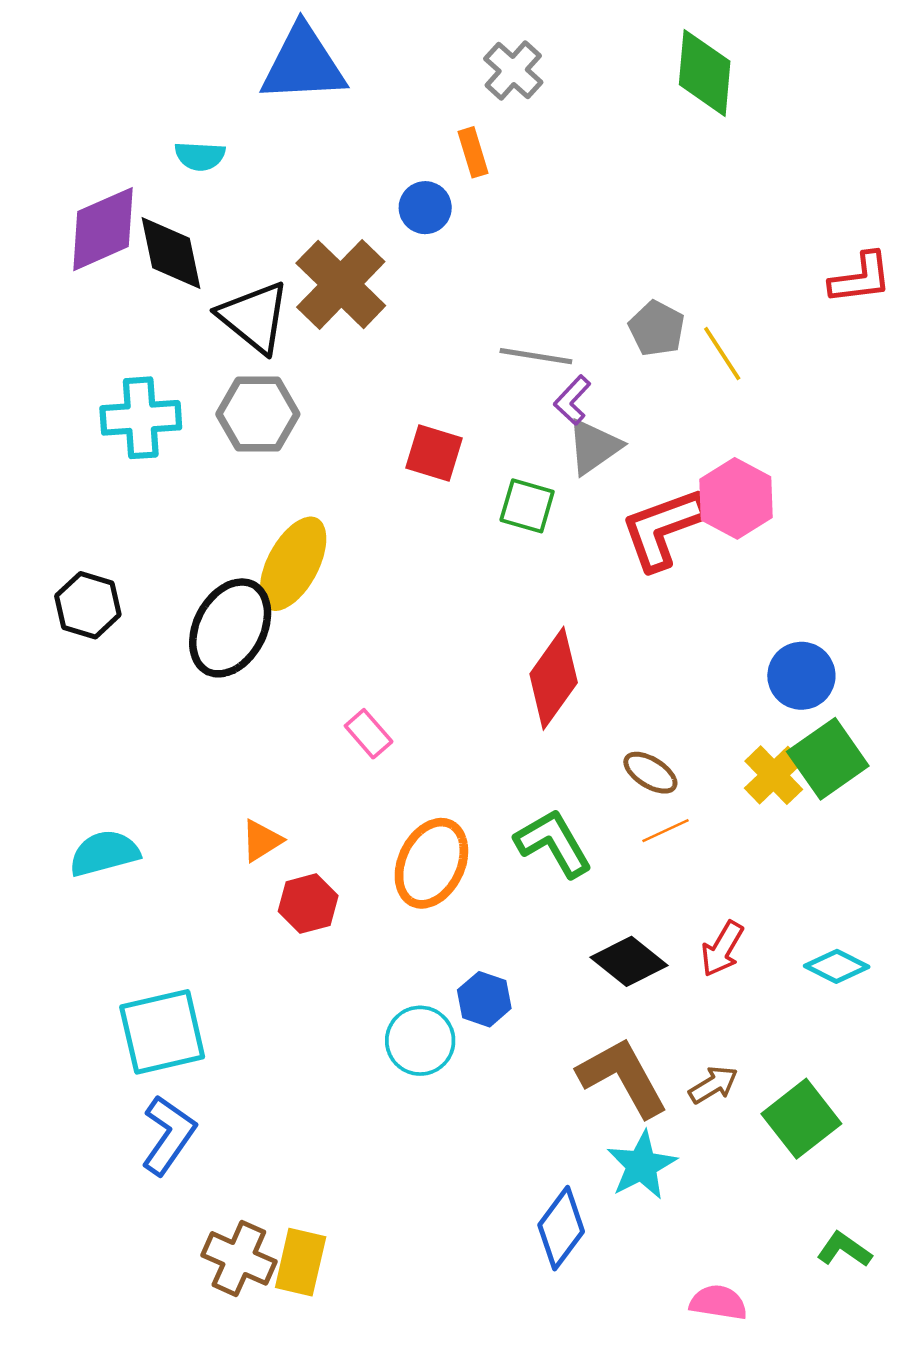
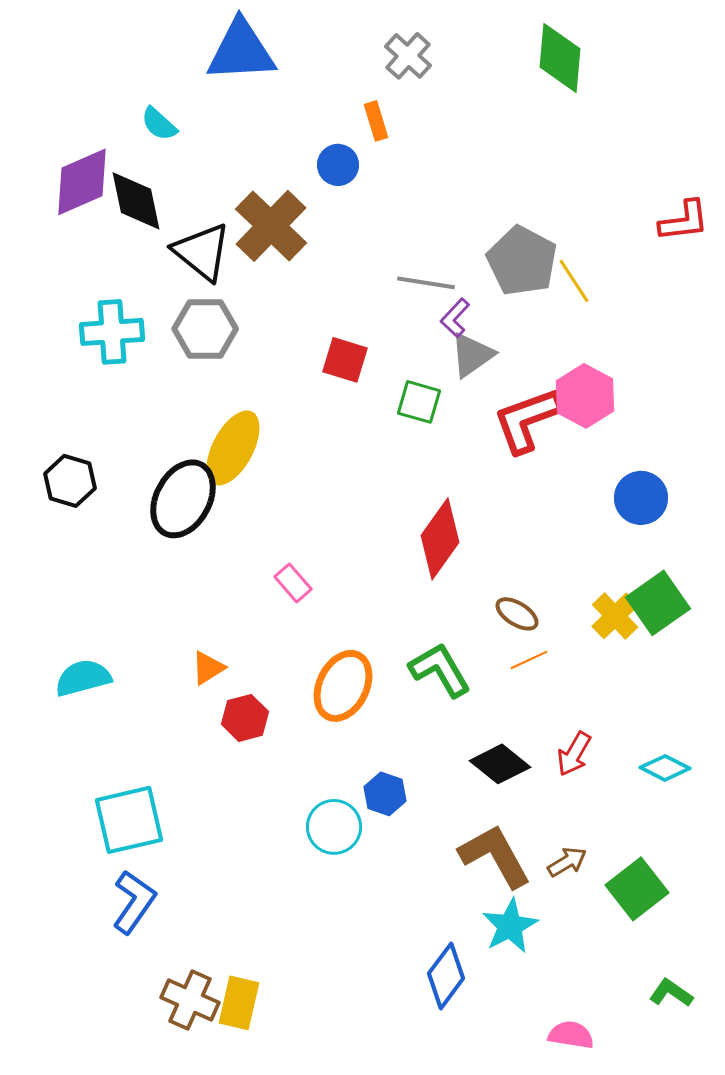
cyan semicircle: (200, 156) -> (159, 124), turned 39
gray pentagon: (657, 328) -> (522, 261), size x1.6
blue circle: (801, 676) -> (641, 498), moved

